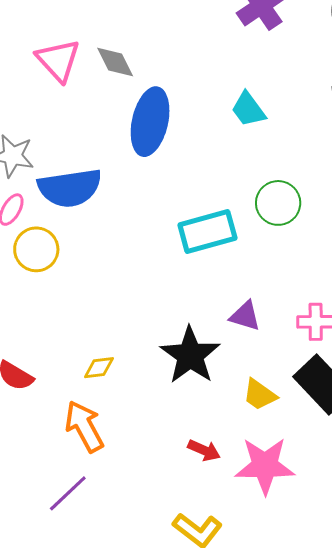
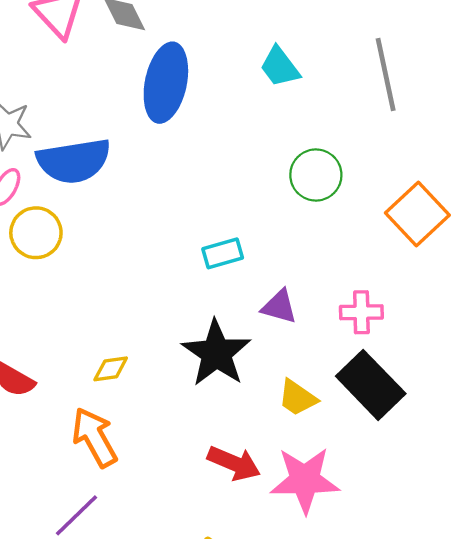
cyan rectangle: (207, 231) -> (223, 253), moved, size x0.6
red arrow: (204, 450) -> (234, 463), size x1.4

